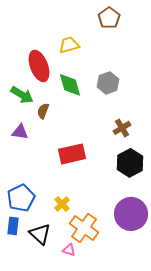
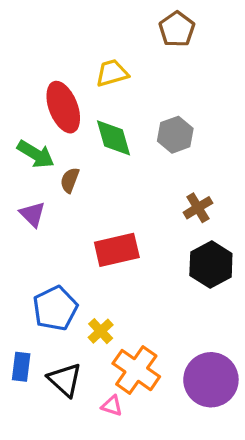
purple triangle: (20, 132) -> (32, 214), turned 36
blue pentagon: (21, 198) -> (55, 308), moved
purple circle: (131, 214) -> (211, 380), moved

